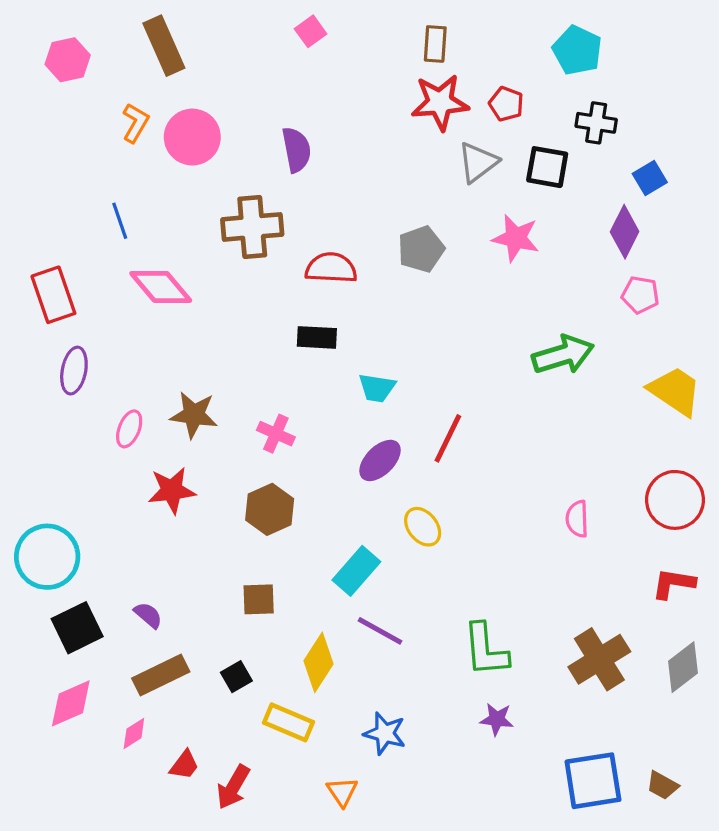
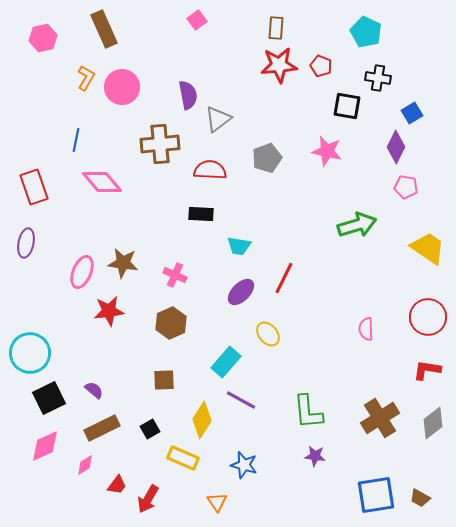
gray triangle: (478, 162) -> (218, 119), moved
blue line: (120, 221) -> (76, 140), turned 30
purple ellipse: (74, 371) -> (26, 243), moved
pink ellipse: (129, 429) -> (82, 272), size x1.4

